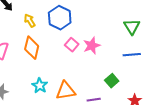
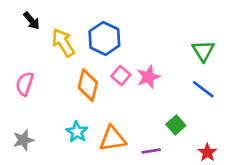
yellow arrow: (30, 21) -> (63, 43), size x1.5
orange diamond: (32, 48) -> (88, 85), moved
blue line: (132, 55) -> (203, 89), turned 42

